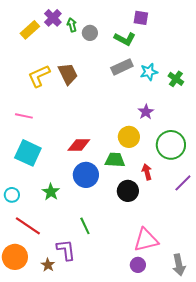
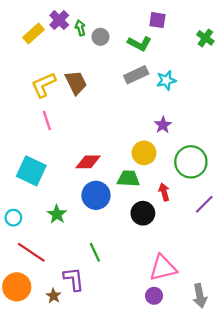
green cross: (176, 79) -> (205, 38), moved
pink line: (24, 116) -> (47, 121), moved, turned 60

